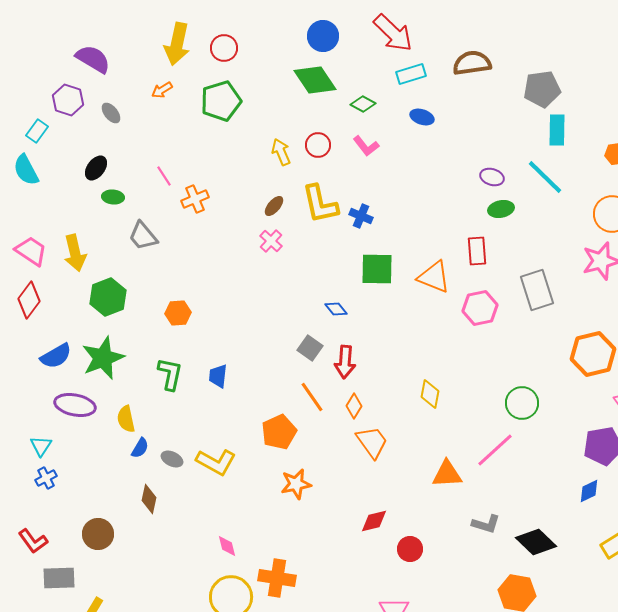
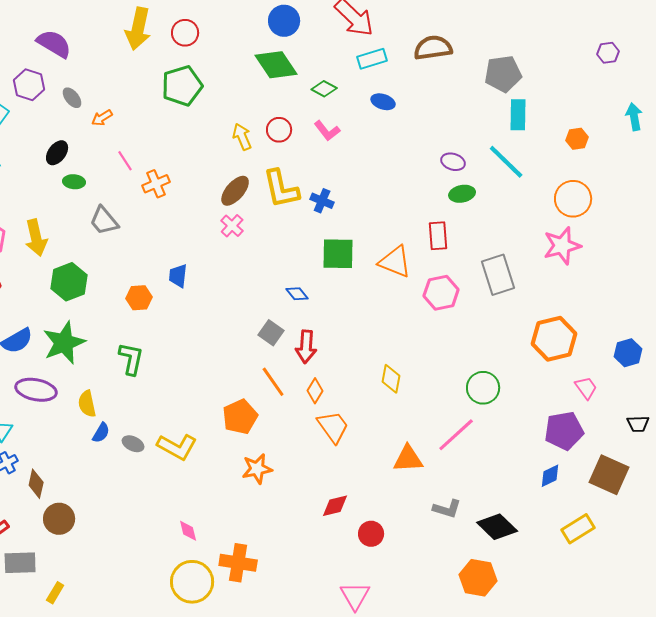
orange arrow: (162, 90) -> (102, 118), moved
brown ellipse: (274, 206) -> (235, 191), size x1.5
blue trapezoid: (218, 376) -> (178, 276), moved
brown diamond: (149, 499) -> (36, 484), moved

